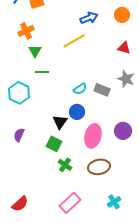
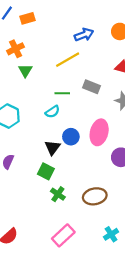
green line: (42, 72) -> (62, 93), moved
cyan semicircle: (80, 89) -> (52, 112), moved
gray rectangle: (102, 90) -> (92, 87), moved
pink ellipse: (93, 136) -> (99, 132), moved

